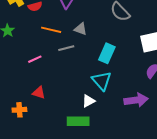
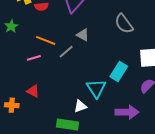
orange line: (51, 30) -> (46, 40), moved
gray line: (66, 48) -> (66, 52), turned -35
cyan rectangle: (107, 53) -> (119, 71), moved

